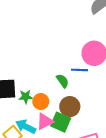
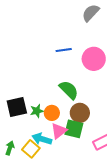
blue line: (79, 70) -> (64, 50), moved
green semicircle: (63, 81) -> (69, 90), size x1.5

